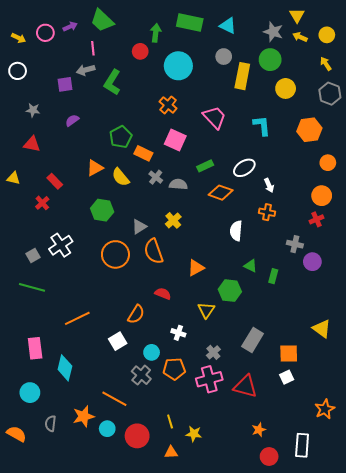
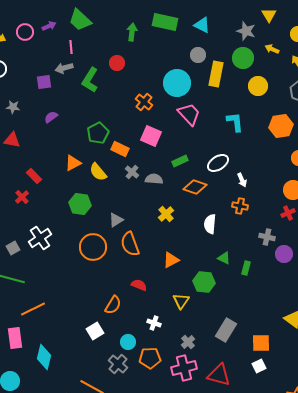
yellow arrow: (300, 37) -> (272, 49), moved
red circle: (140, 51) -> (117, 63), moved
cyan circle: (178, 66) -> (177, 83), moved
yellow cross: (173, 220) -> (166, 214), moved
orange line: (77, 318) -> (33, 309), moved

